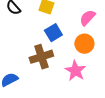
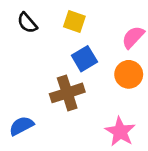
pink star: (75, 71) -> (120, 132), moved

